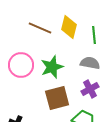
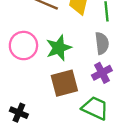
gray semicircle: (90, 63) -> (102, 43), turned 72

